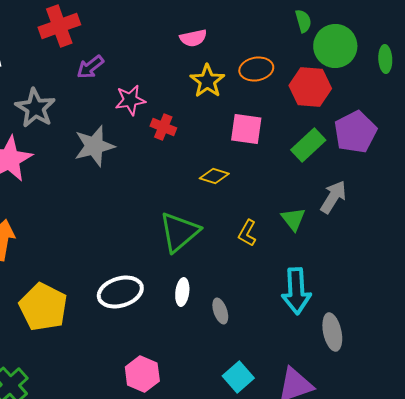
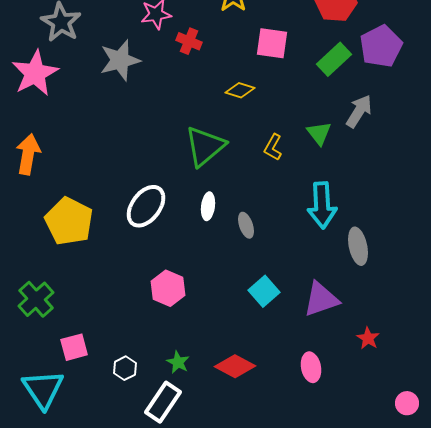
white ellipse: (120, 292) -> (146, 206), turned -36

